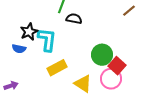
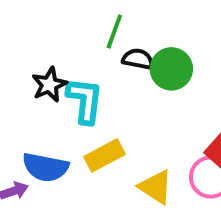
blue semicircle: (19, 49) -> (45, 167), moved, size x1.6
green circle: (102, 55) -> (171, 69), moved

